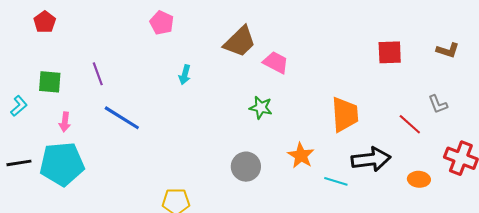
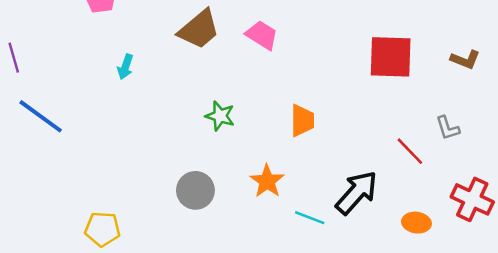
red square: (390, 52) -> (391, 57), size x1.4
pink trapezoid: (276, 63) -> (262, 35), moved
orange trapezoid: (345, 114) -> (302, 120), moved, size x0.7
black arrow: (371, 159) -> (357, 193), turned -45

